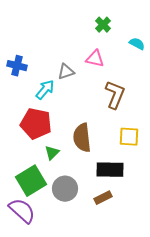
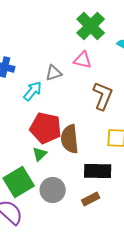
green cross: (103, 25) -> (91, 26), size x1.8
red pentagon: (36, 124) -> (46, 128), moved

